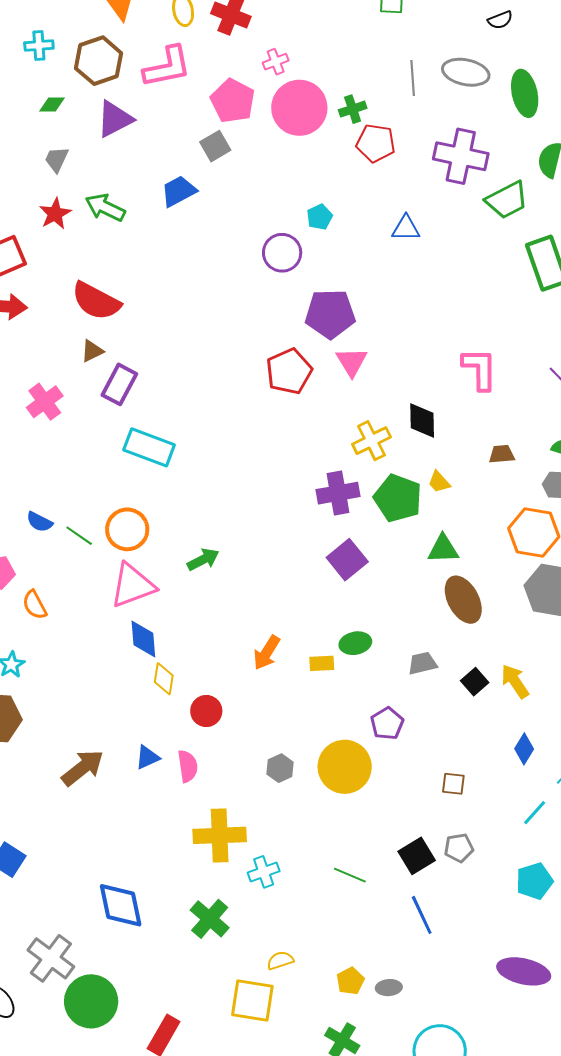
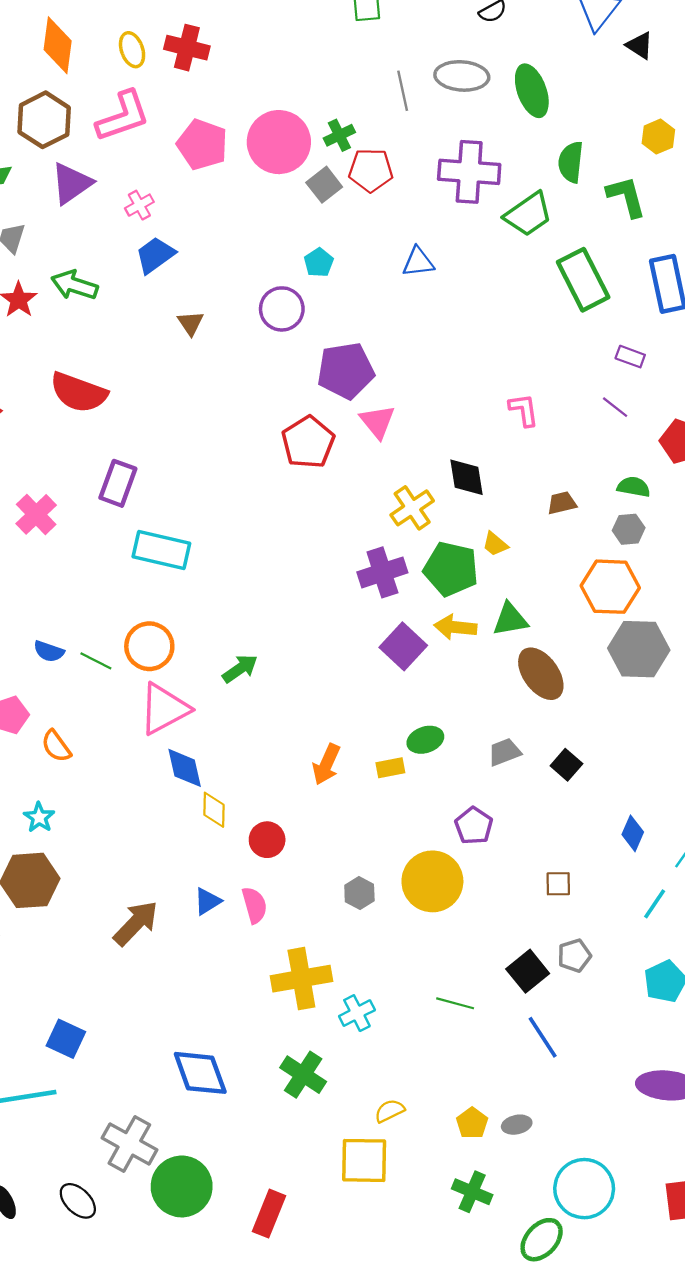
pink cross: (276, 62) -> (139, 205), moved
gray square: (215, 146) -> (324, 185), moved
brown triangle: (92, 351) -> (191, 323), moved, turned -30
pink L-shape: (480, 369) -> (524, 410), size x0.7
yellow arrow: (515, 681) -> (455, 627), moved, turned -42

